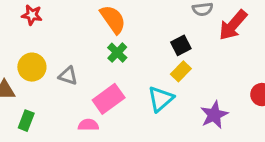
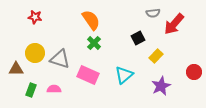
yellow rectangle: (181, 71) -> (156, 56), moved
gray triangle: (68, 76) -> (60, 59), size x1.5
pink rectangle: (109, 99) -> (88, 75), turned 60
pink semicircle: (88, 125) -> (54, 89), moved

